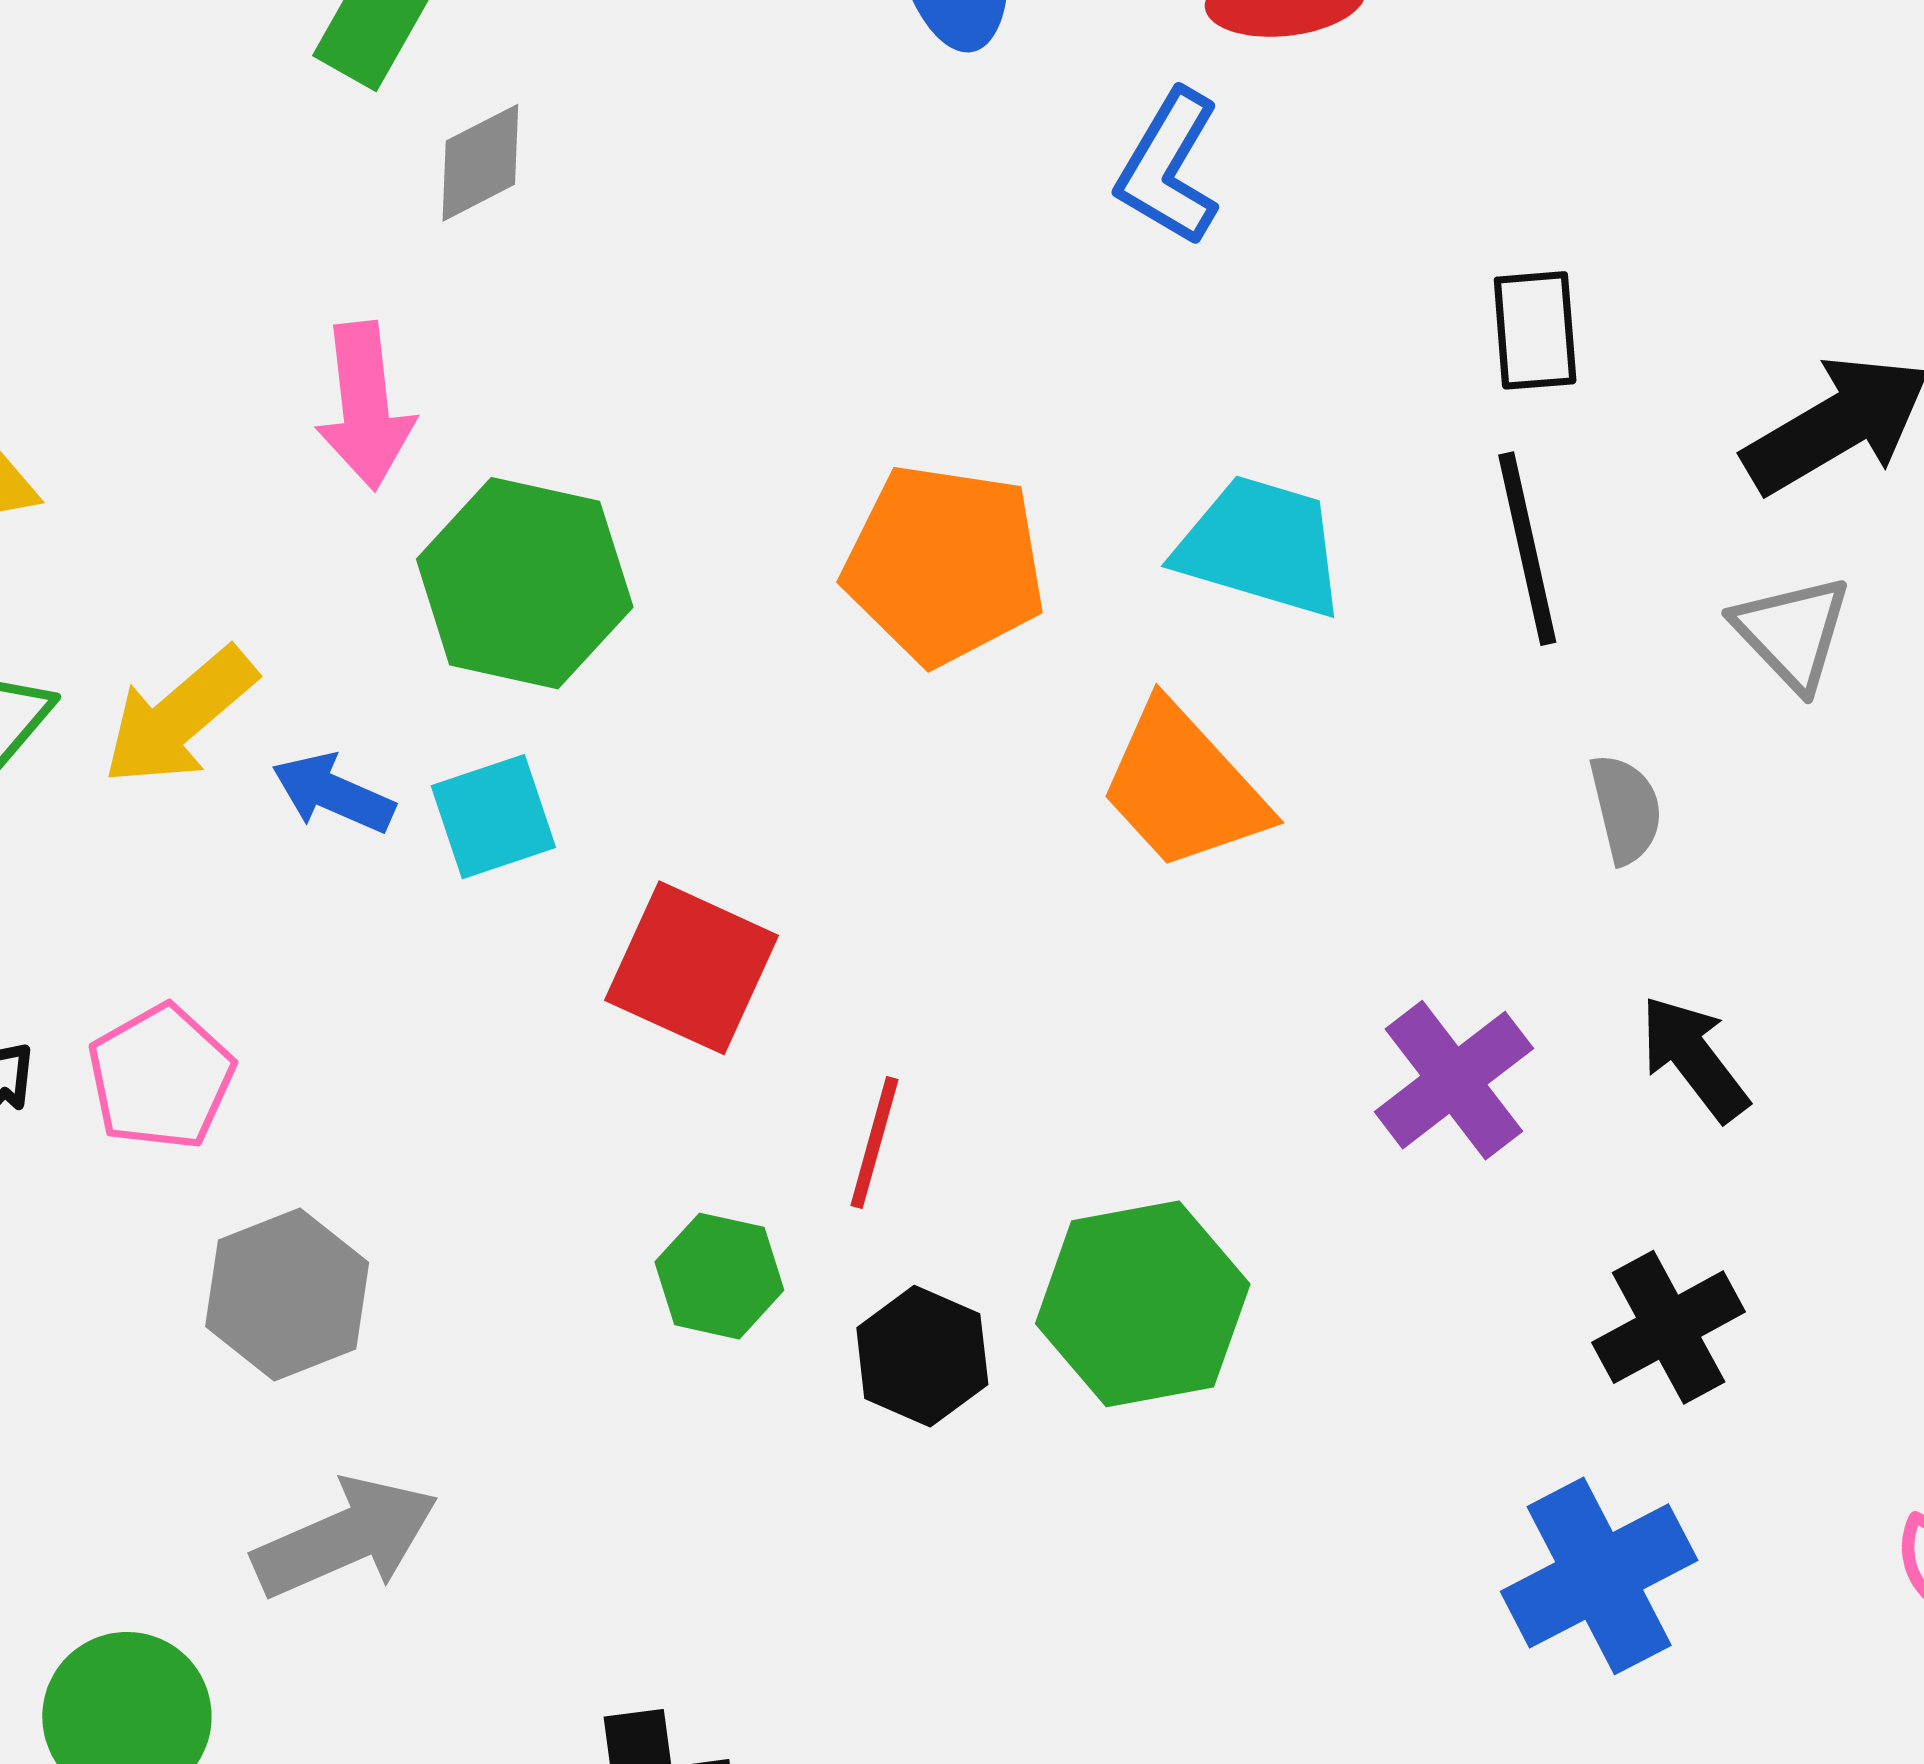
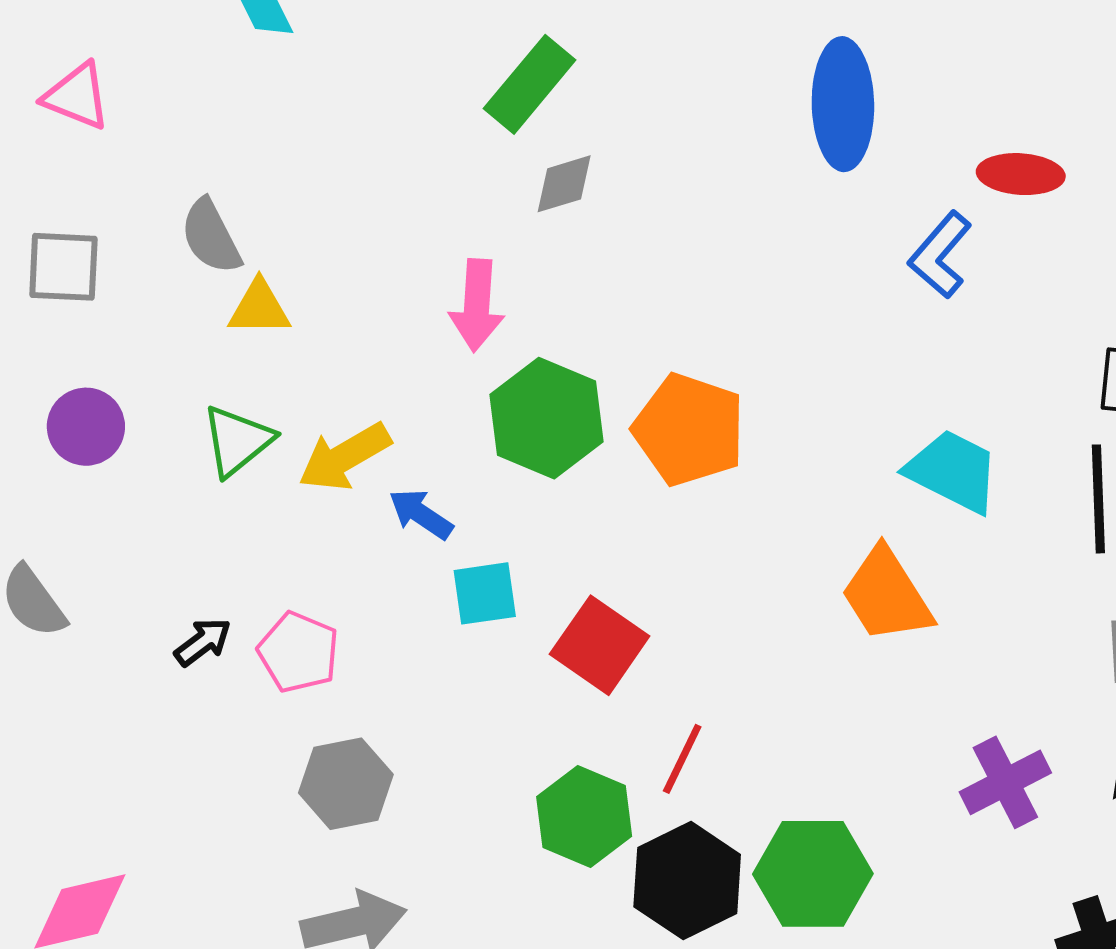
orange pentagon: (944, 564) -> (689, 430), moved
cyan square: (493, 817) -> (485, 593), moved
pink pentagon: (161, 1077) -> (298, 652), turned -30
green hexagon: (719, 1276) -> (584, 817), size x1.4
black hexagon: (922, 1356) -> (687, 881), size x1.5

